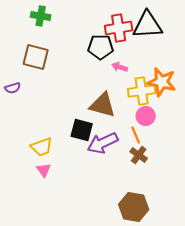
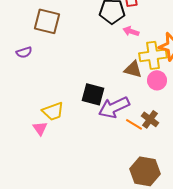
brown triangle: (103, 105) -> (133, 69), moved, size x0.7
orange line: (136, 135) -> (134, 124), moved, turned -36
pink triangle: (44, 170) -> (40, 128), moved

